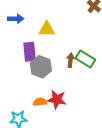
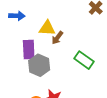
brown arrow: (70, 60) -> (57, 38), moved, turned -152

